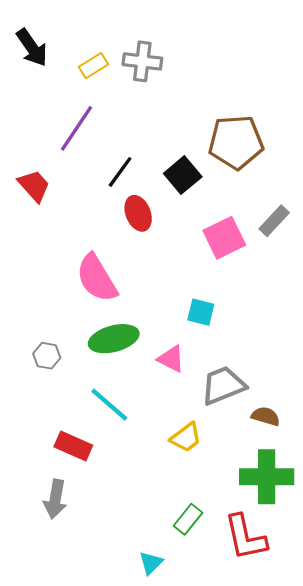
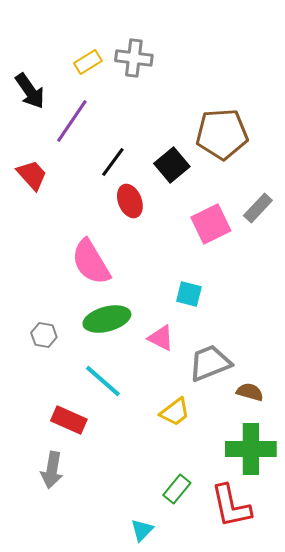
black arrow: (32, 48) -> (30, 91), moved

